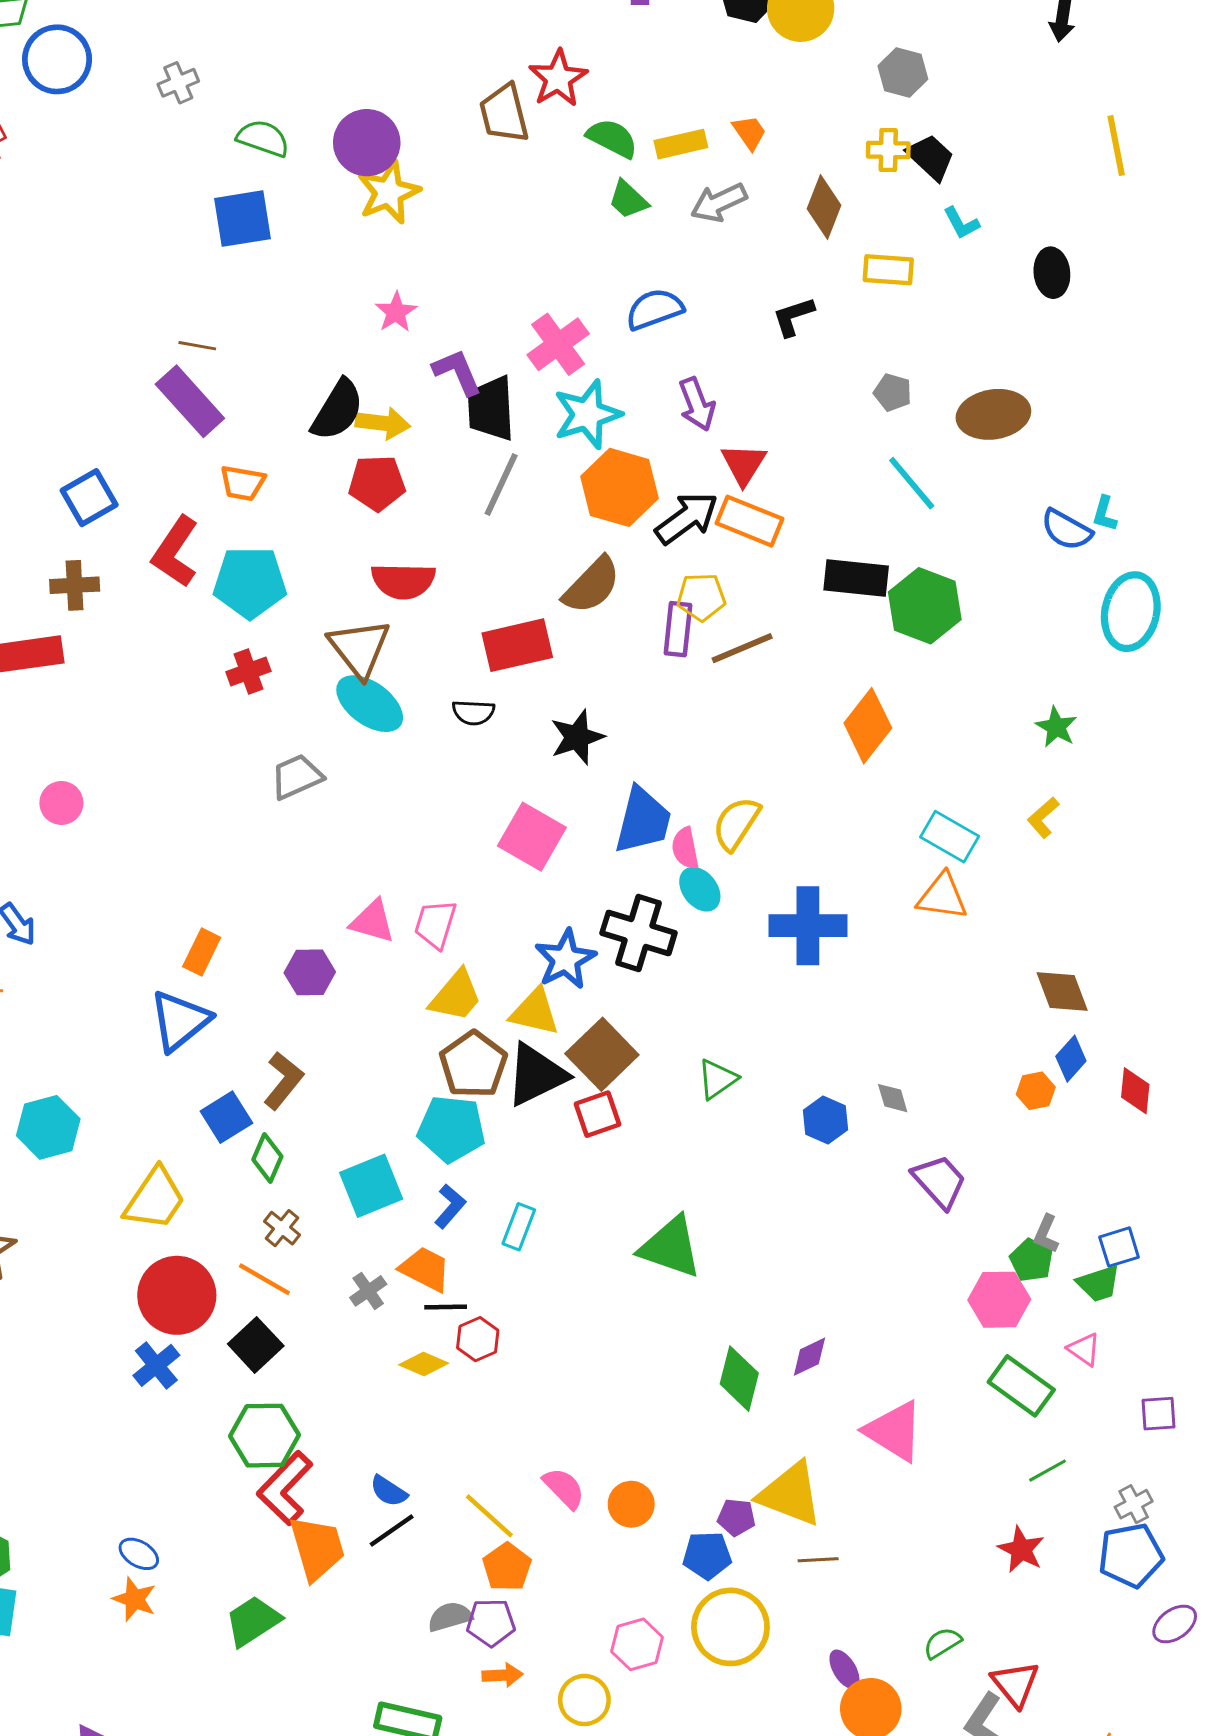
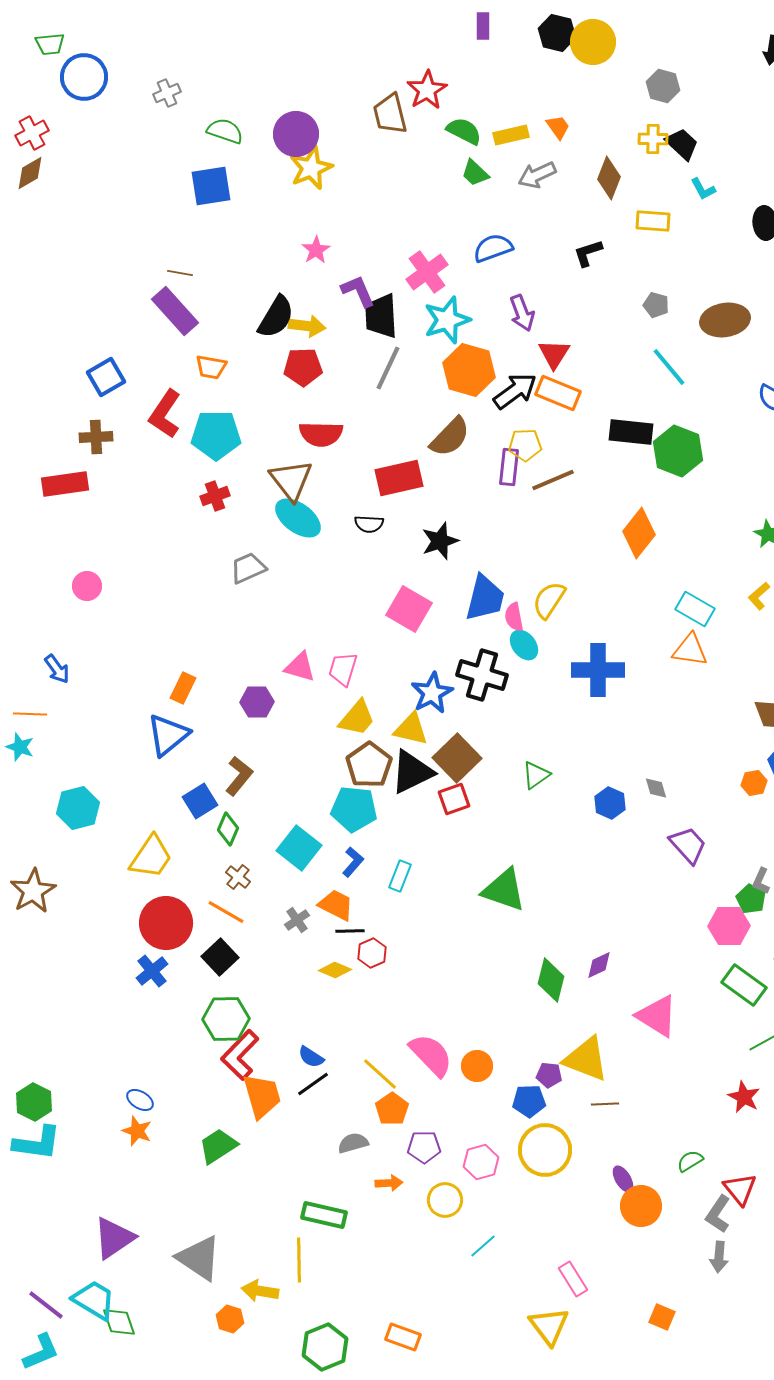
cyan square: (371, 1186) -> (299, 848), turned -30
pink semicircle: (564, 1488) -> (431, 1055), size x1.5
purple pentagon: (491, 1623) -> (424, 1147), moved

